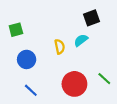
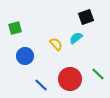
yellow semicircle: (60, 47) -> (56, 44), turned -32
blue line: (31, 90) -> (41, 85), moved

